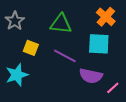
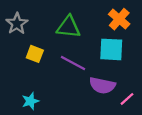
cyan star: (17, 75) -> (30, 101), moved, size x0.7

